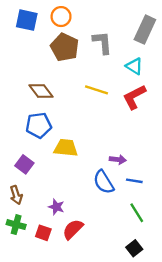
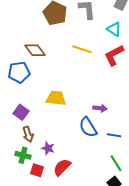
blue pentagon: (39, 125) -> (19, 72), moved
blue line: (134, 181) -> (114, 135), moved
brown arrow: (16, 195) -> (28, 134), moved
green line: (137, 213) -> (116, 163), moved
green cross: (16, 225) -> (23, 155), moved

